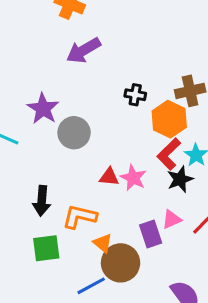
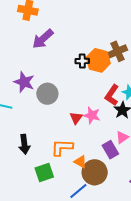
orange hexagon: (169, 119) -> (98, 60), moved
red triangle: (109, 177) -> (76, 118), turned -48
black arrow: (42, 201) -> (24, 144), moved

